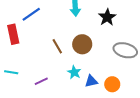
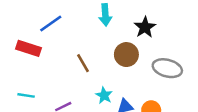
red rectangle: (13, 34) -> (28, 48), turned -60
brown circle: (82, 44) -> (126, 55), moved

